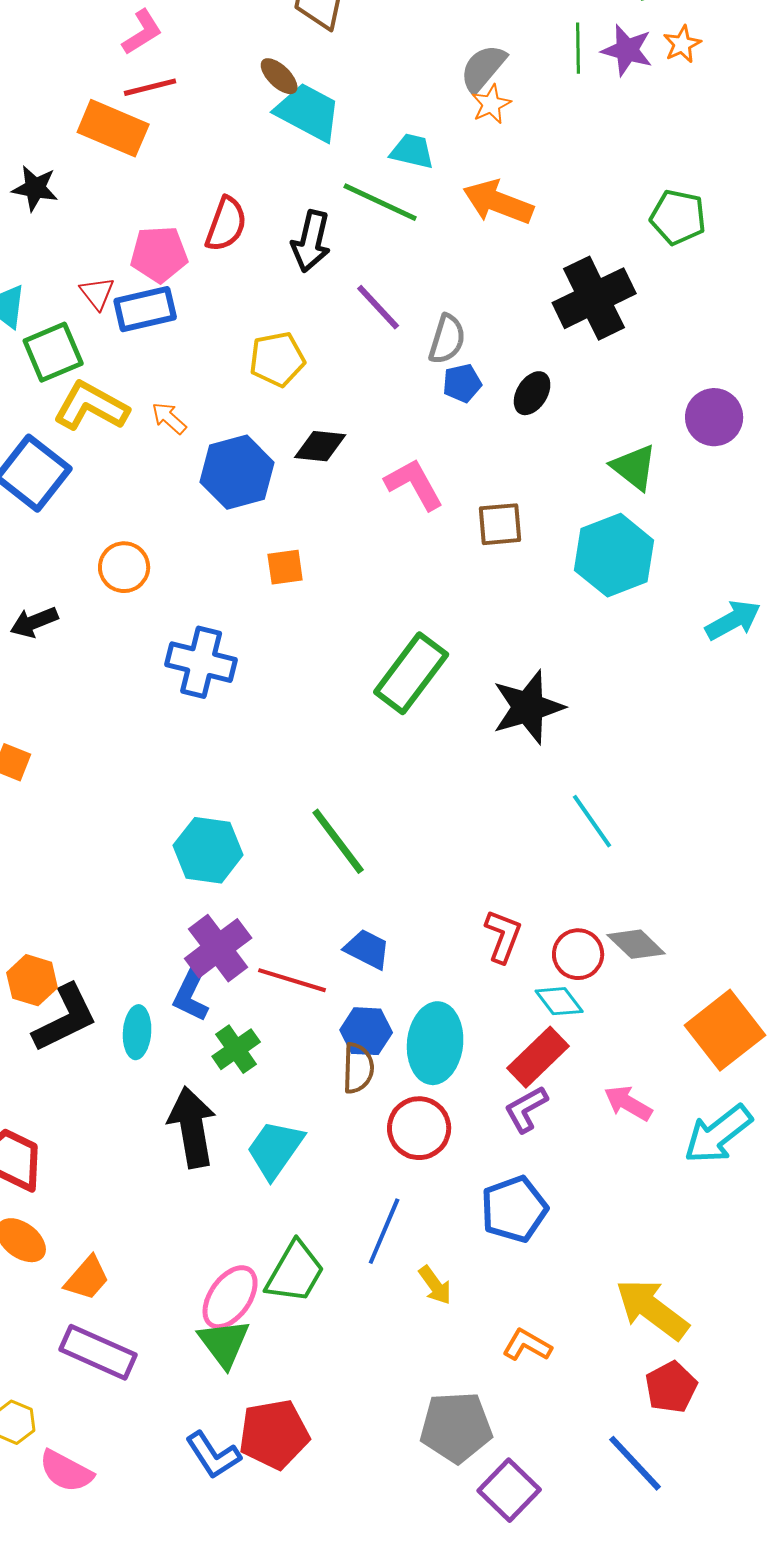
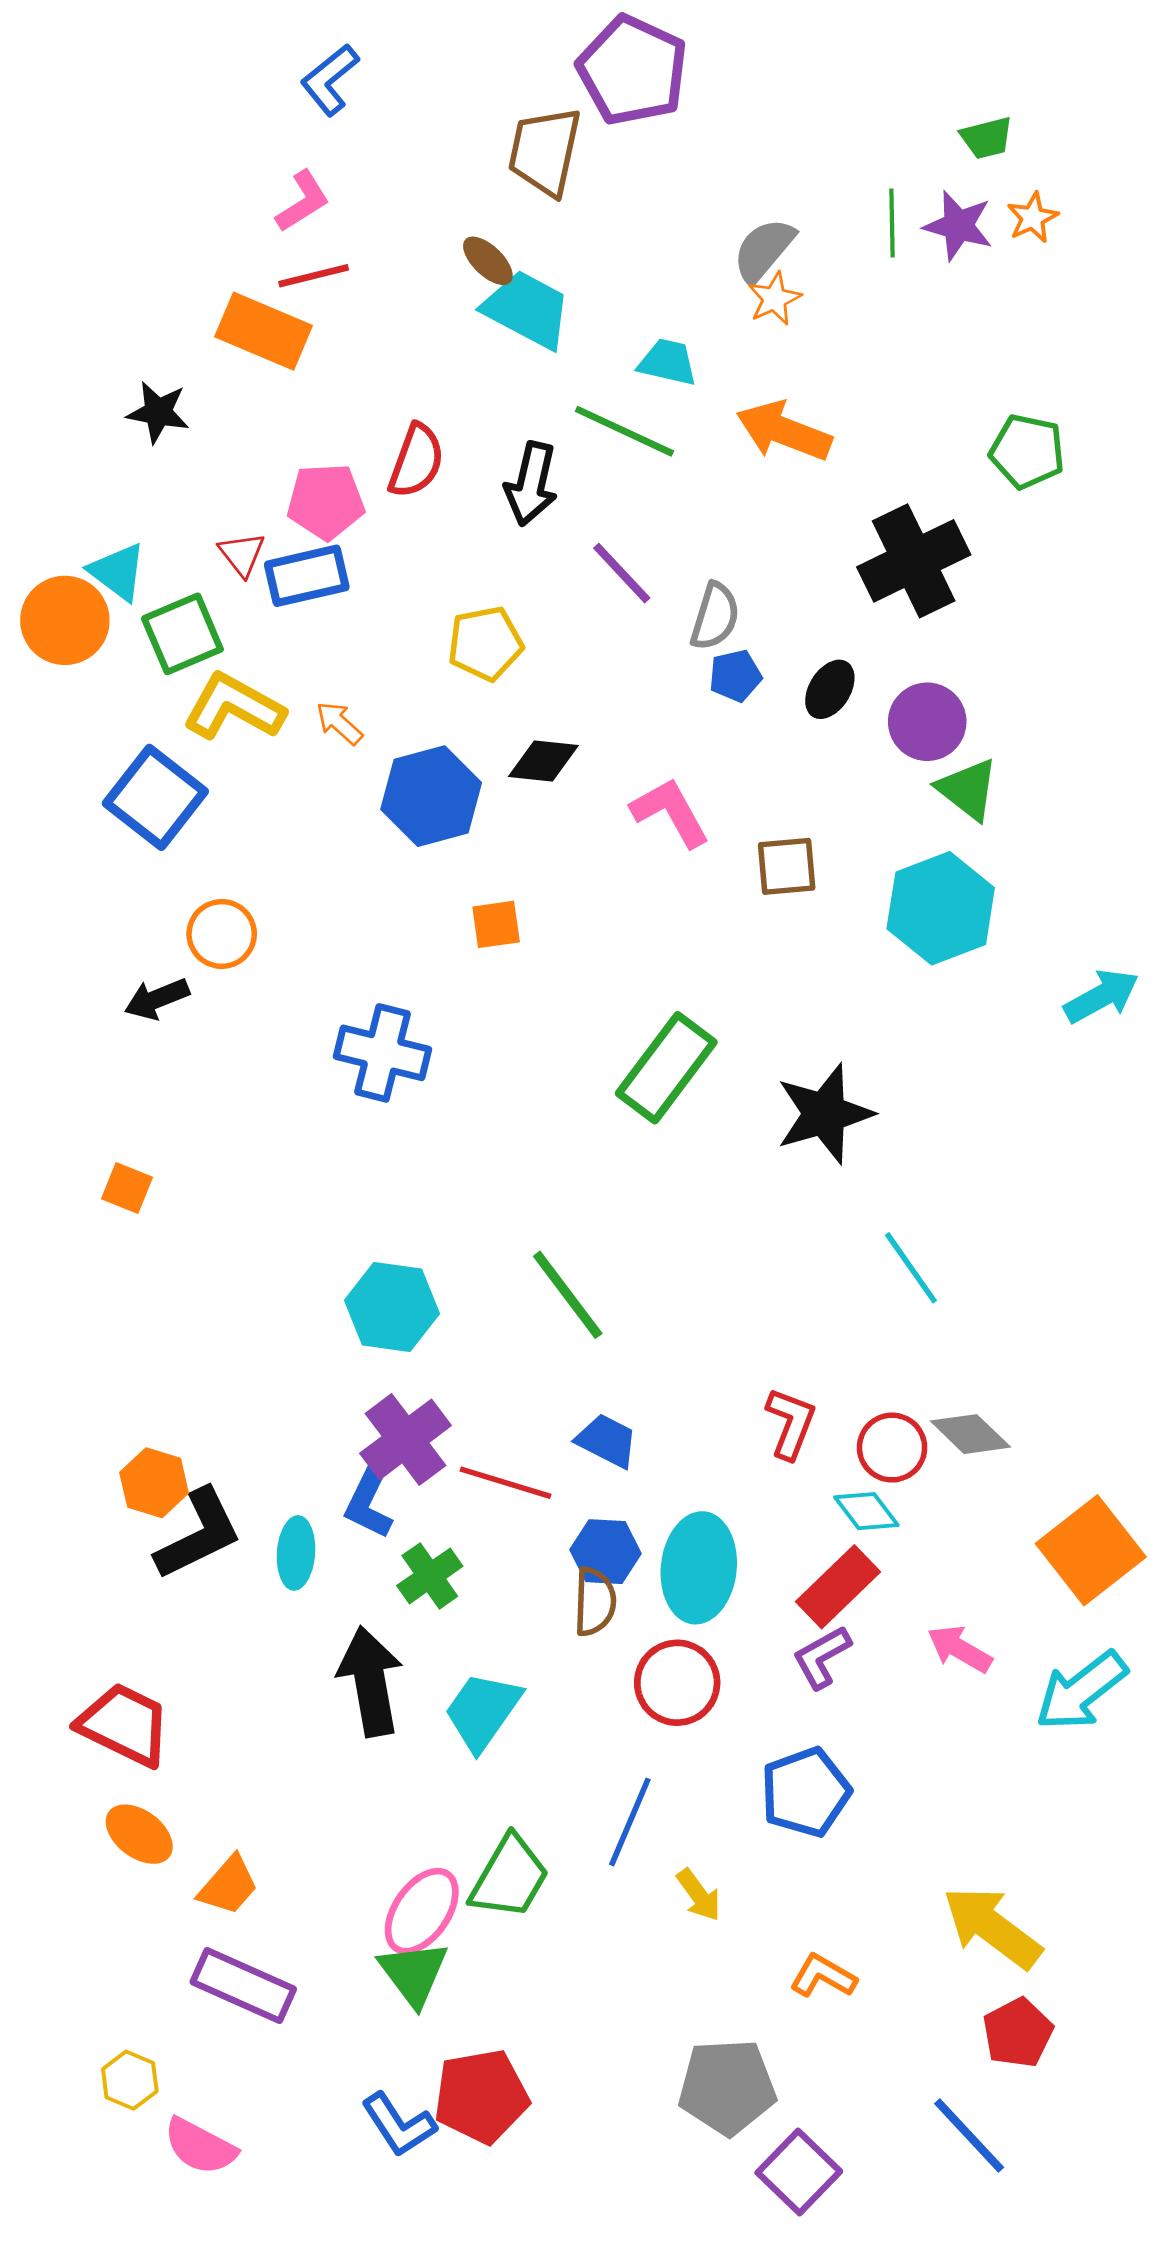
purple circle: (714, 417) -> (927, 722), moved
orange circle: (124, 567) -> (222, 934), moved

